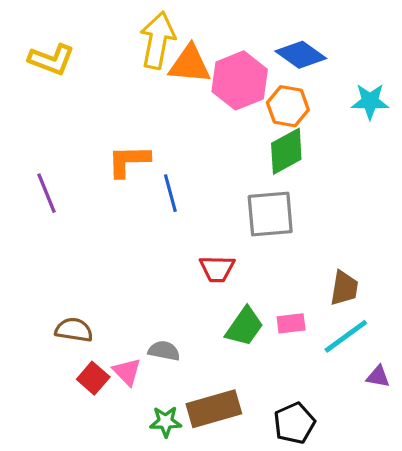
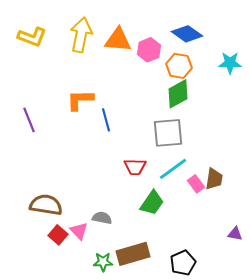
yellow arrow: (158, 40) -> (81, 35), moved
pink hexagon: (240, 80) -> (149, 50), size x0.7
pink rectangle: (291, 323) -> (196, 184), moved, turned 60
brown semicircle: (74, 330) -> (46, 205), size x1.4
cyan line: (346, 336) -> (173, 169), moved

